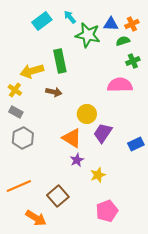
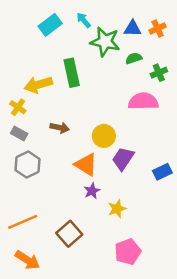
green semicircle: (123, 41) -> (134, 58), moved
brown arrow: (54, 92) -> (60, 128), moved
orange arrow: (36, 218) -> (27, 260), moved

